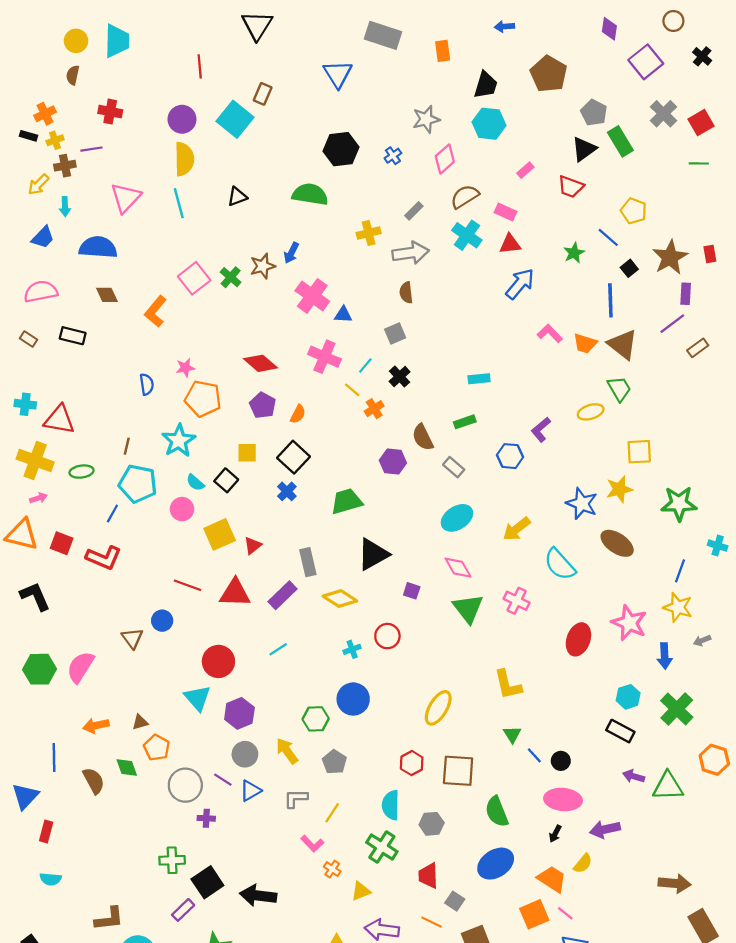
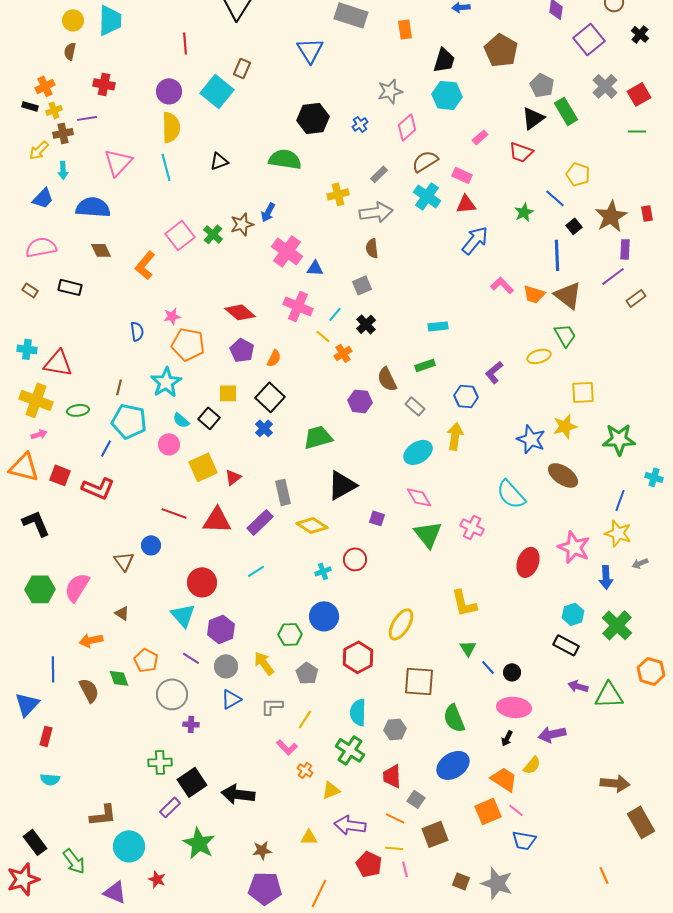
yellow arrow: (517, 529) -> (455, 436), moved, turned 136
brown triangle: (140, 722) -> (122, 613), moved, turned 49
red hexagon: (412, 763) -> (358, 657), moved, size x1.4
purple line: (223, 780) -> (191, 658), moved

